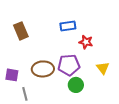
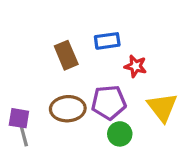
brown rectangle: (21, 31) -> (66, 55), moved
yellow triangle: (103, 68) -> (162, 107), size x1.5
gray line: (25, 94) -> (24, 136), moved

